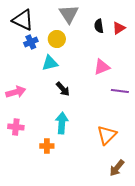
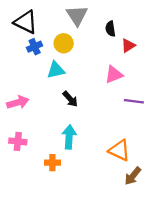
red triangle: (119, 28) -> (128, 45), moved
orange triangle: (107, 135) -> (119, 150), turned -50
brown arrow: (117, 168) -> (133, 176), moved

